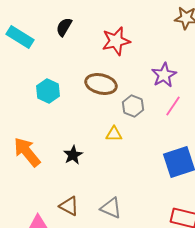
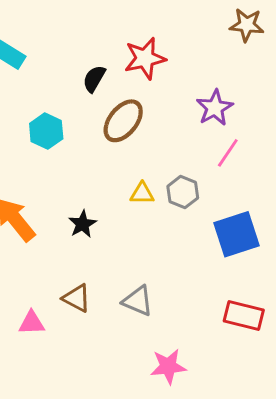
black semicircle: (64, 27) -> (94, 79), moved
brown ellipse: (101, 84) -> (123, 121), turned -64
gray hexagon: (133, 106) -> (183, 192), moved

